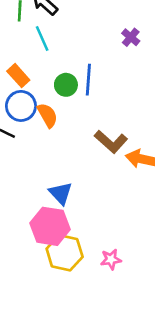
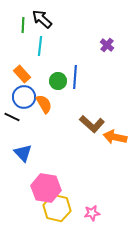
cyan line: (42, 39) -> (40, 46), turned 30
blue triangle: (61, 193) -> (23, 153), moved

